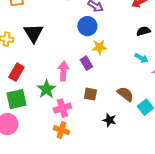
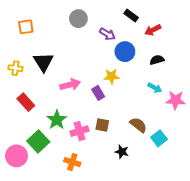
blue circle: (87, 26) -> (125, 52), moved
pink arrow: (63, 71) -> (70, 85), moved, turned 72
red rectangle: (16, 72) -> (26, 102), turned -72
green square: (16, 99) -> (38, 141), moved, turned -30
pink cross: (62, 108) -> (79, 131), moved

